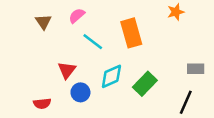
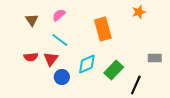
cyan line: (93, 42) -> (60, 40), moved
black line: (186, 102) -> (136, 85), moved
red semicircle: (42, 104) -> (31, 57), moved

